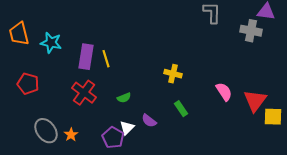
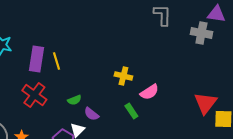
pink semicircle: (224, 92) -> (149, 92), moved, turned 90
purple semicircle: (149, 121) -> (91, 114), moved

